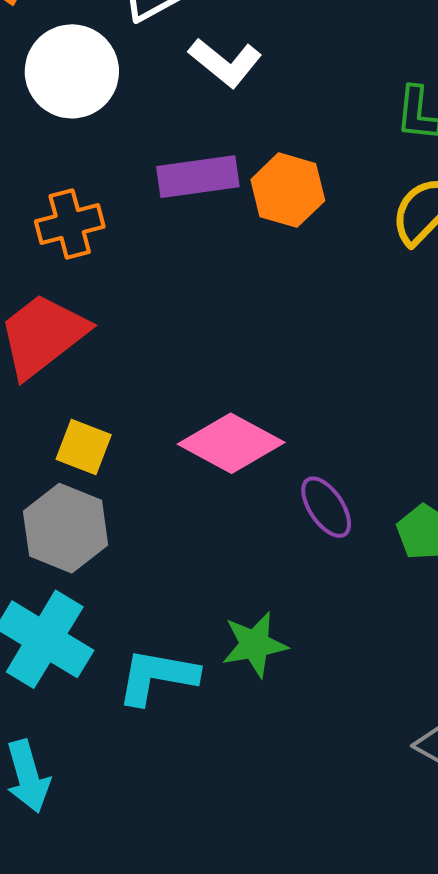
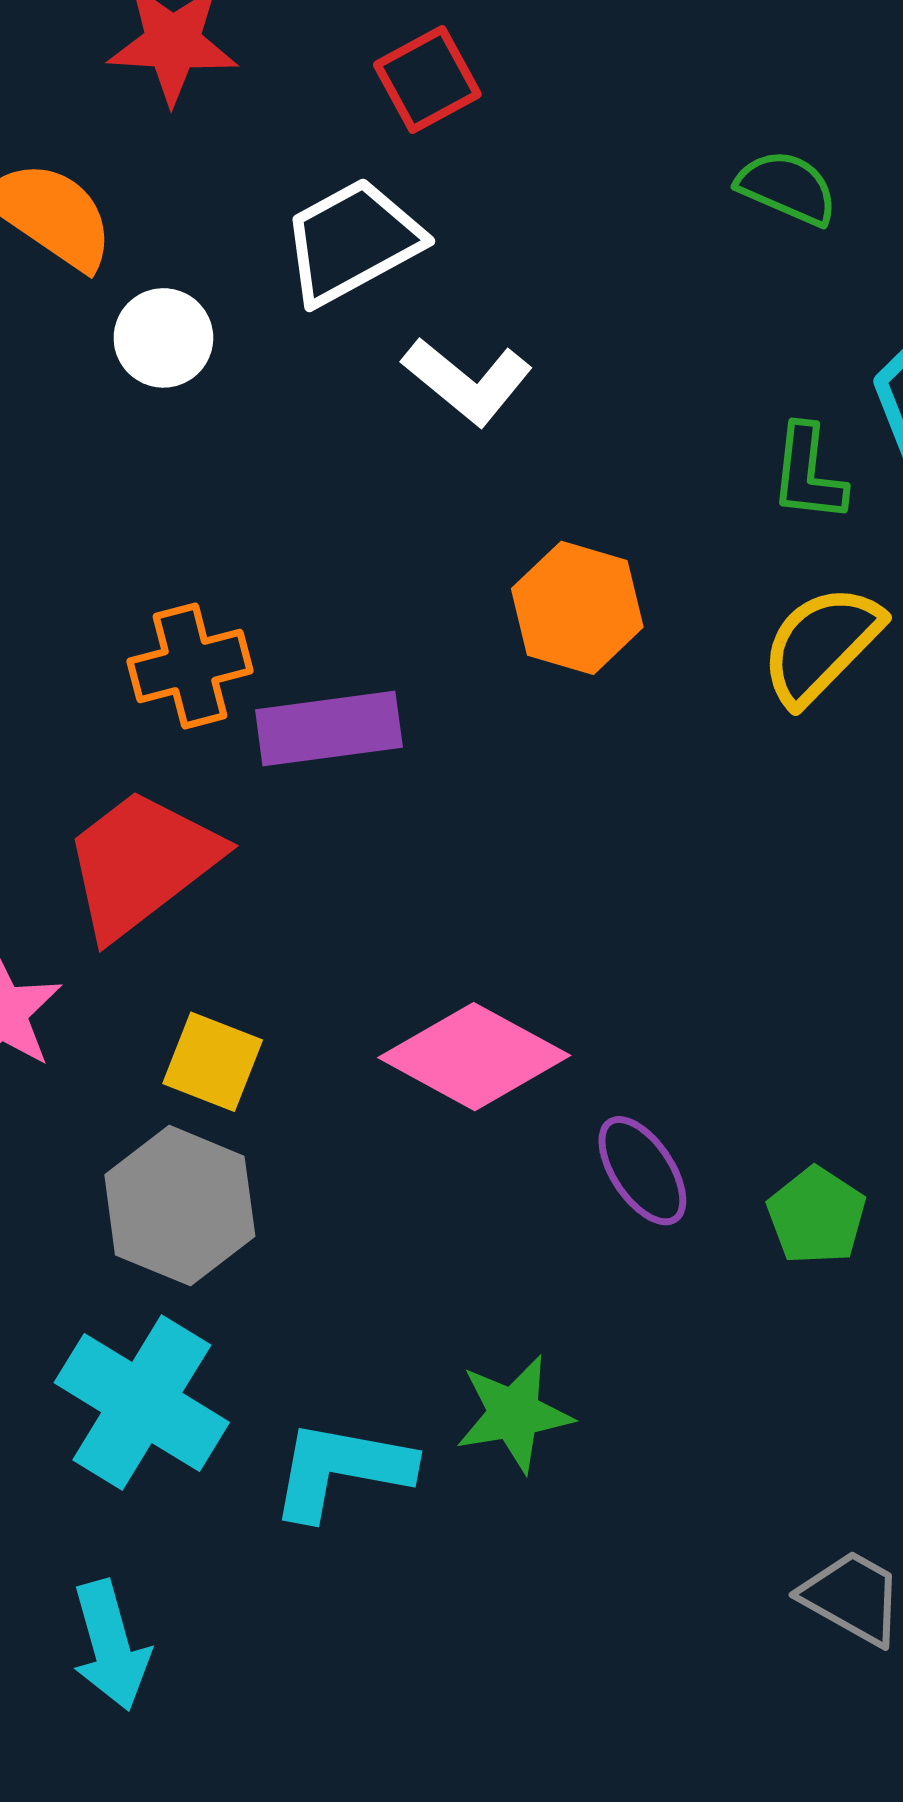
white circle: (72, 71) -> (163, 338), moved, size x0.6
purple rectangle: (198, 177) -> (329, 729), moved

